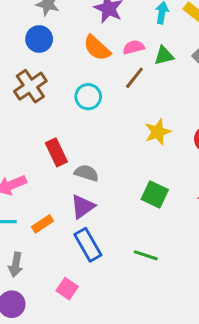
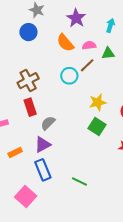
brown cross: (30, 86) -> (28, 81), moved
cyan circle: (88, 97) -> (69, 76), moved
gray semicircle: (86, 173) -> (48, 123), turned -70
green square: (155, 194) -> (97, 127), moved
pink square: (67, 289) -> (26, 197), size x1.5

